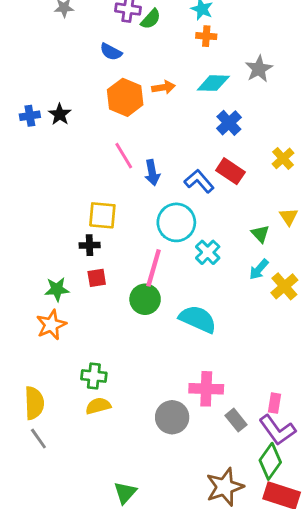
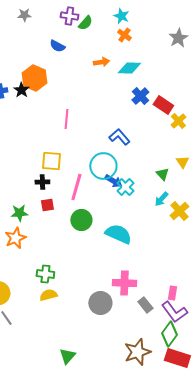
orange cross: (206, 36) -> (124, 35), turned 32
gray star: (259, 69) -> (178, 38), moved
orange arrow: (164, 87) -> (101, 62), moved
orange hexagon: (125, 97) -> (34, 78), moved
pink line: (124, 156) -> (66, 119), turned 36
red rectangle: (230, 171) -> (163, 105), moved
blue arrow: (152, 173) -> (113, 181), moved, turned -48
pink line: (154, 268) -> (76, 187), moved

